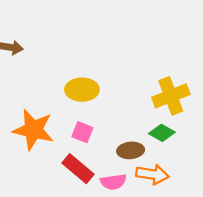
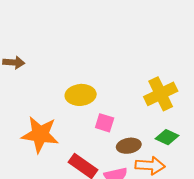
pink square: (82, 132) -> (105, 123), moved
green diamond: (162, 133) -> (167, 137), moved

